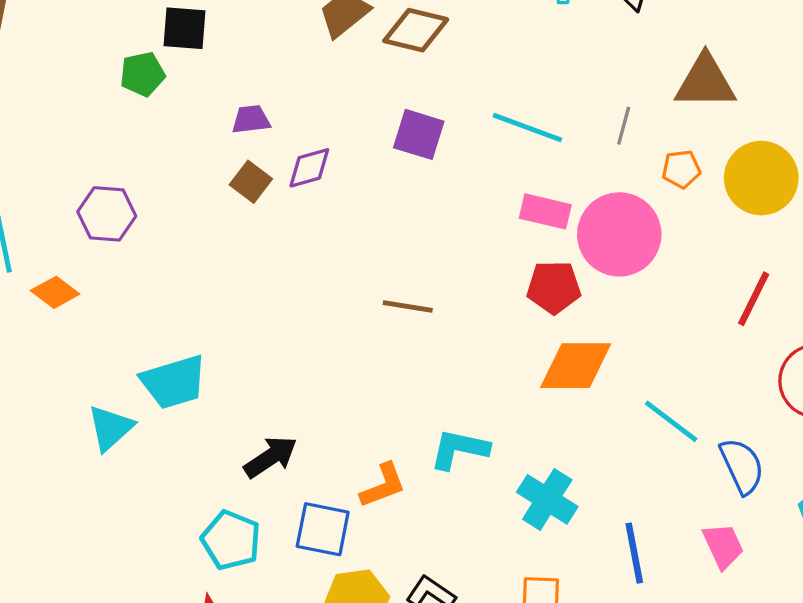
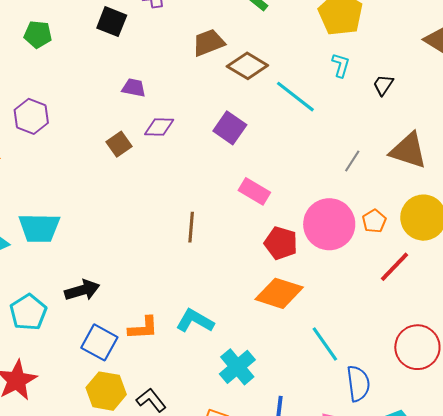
green pentagon: (142, 74) -> (38, 34), moved
cyan line: (527, 127) -> (295, 97), moved
orange pentagon: (681, 169) -> (374, 221), moved, turned 30
brown square: (251, 182) -> (119, 144), moved
pink rectangle: (545, 211) -> (254, 191), moved
red line: (754, 299) -> (394, 267), moved
brown line: (408, 306) -> (191, 227), turned 68
cyan pentagon: (231, 540) -> (28, 312), moved

